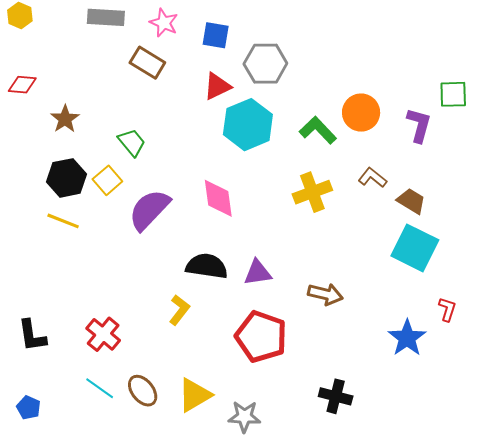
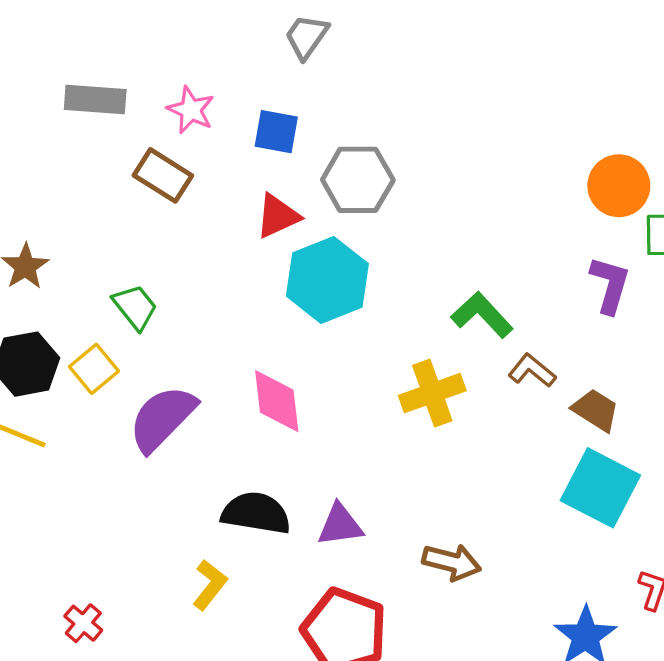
orange circle: (361, 113) -> (619, 186), moved
green L-shape: (318, 130) -> (482, 315), moved
red cross: (103, 334) -> (83, 623), size x0.7

